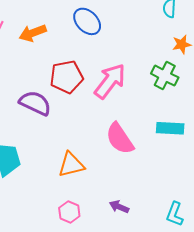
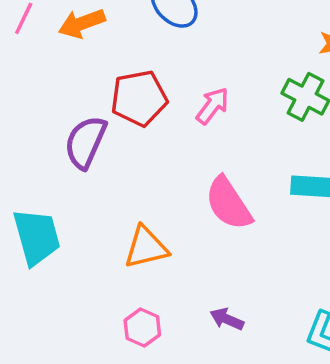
pink arrow: (110, 81) -> (212, 106), size x0.6
purple semicircle: (35, 103) -> (85, 142), turned -92

